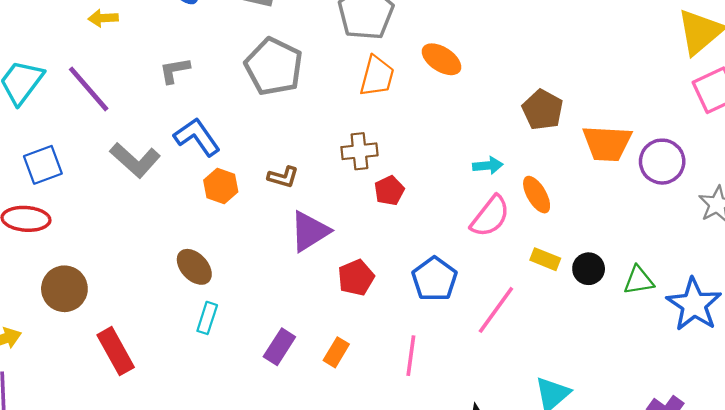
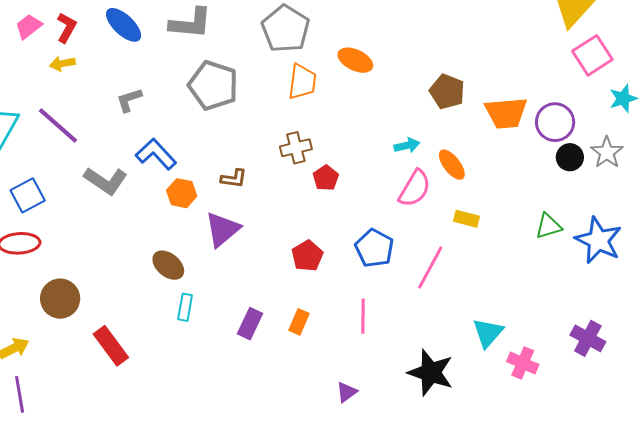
purple triangle: (310, 231) -> (222, 229), moved
black circle: (589, 269) -> (570, 157), moved

